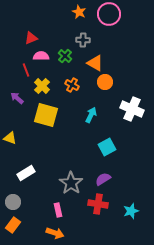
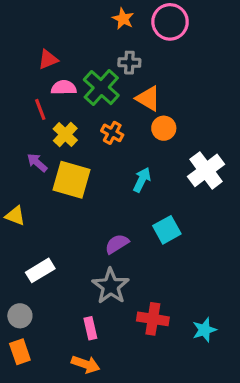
green cross: (65, 56) -> (101, 88), size x1.6
purple arrow: (17, 98) -> (37, 163), moved
white cross: (132, 109) -> (206, 170), turned 30
purple semicircle: (103, 179) -> (117, 244), moved
orange rectangle: (13, 225) -> (20, 352), turned -56

